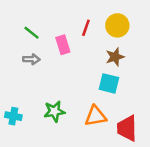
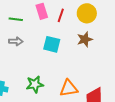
green line: (31, 33) -> (16, 19), turned -32
pink rectangle: (63, 45) -> (42, 11), moved
cyan square: (109, 83) -> (52, 44), moved

